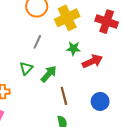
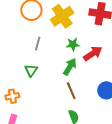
green arrow: (49, 74) -> (70, 67), moved

